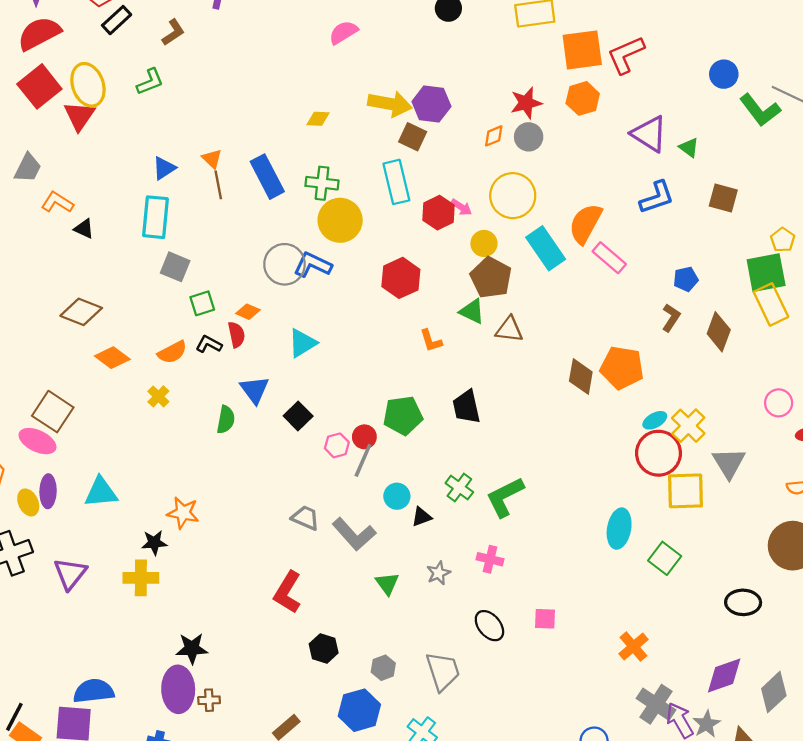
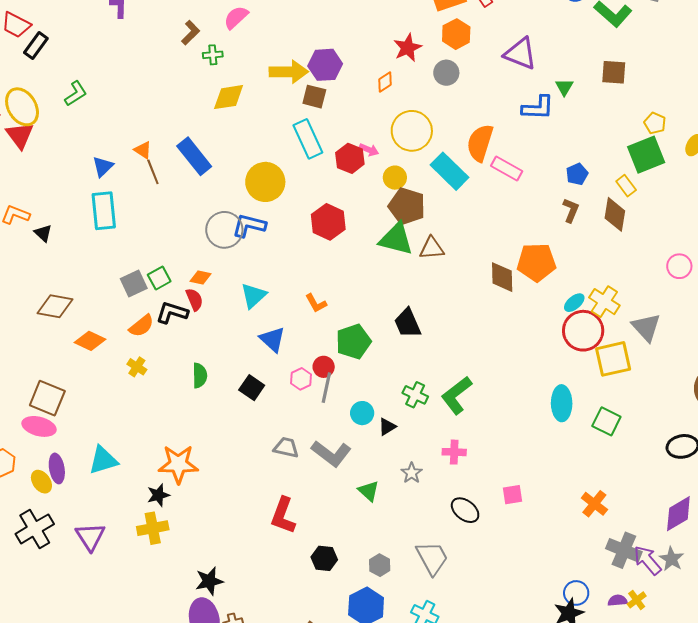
brown L-shape: (173, 32) -> (191, 33), moved
yellow diamond: (318, 119) -> (229, 97), size x1.6
gray circle: (529, 137) -> (446, 73), moved
green triangle: (689, 148) -> (564, 87), moved, turned 36
green cross: (322, 183) -> (213, 55), moved, size x0.7
blue L-shape: (657, 197) -> (538, 108), turned 32
brown square: (723, 198) -> (614, 72), moved
black triangle: (84, 229) -> (43, 233), turned 30
gray square: (175, 267) -> (134, 283), moved, turned -36
yellow rectangle: (771, 304) -> (626, 186), moved, size x0.6
green triangle: (472, 311) -> (396, 239), size x1.5
orange L-shape: (431, 341) -> (316, 303), moved
black L-shape: (209, 344) -> (172, 313), size x1.4
blue triangle: (255, 390) -> (272, 339), moved
black square: (298, 416) -> (252, 388), moved
orange star: (183, 513) -> (178, 464), size x1.4

